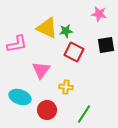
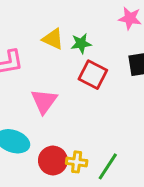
yellow triangle: (47, 28) -> (53, 39), size x0.7
yellow cross: (66, 87) -> (77, 162), moved

